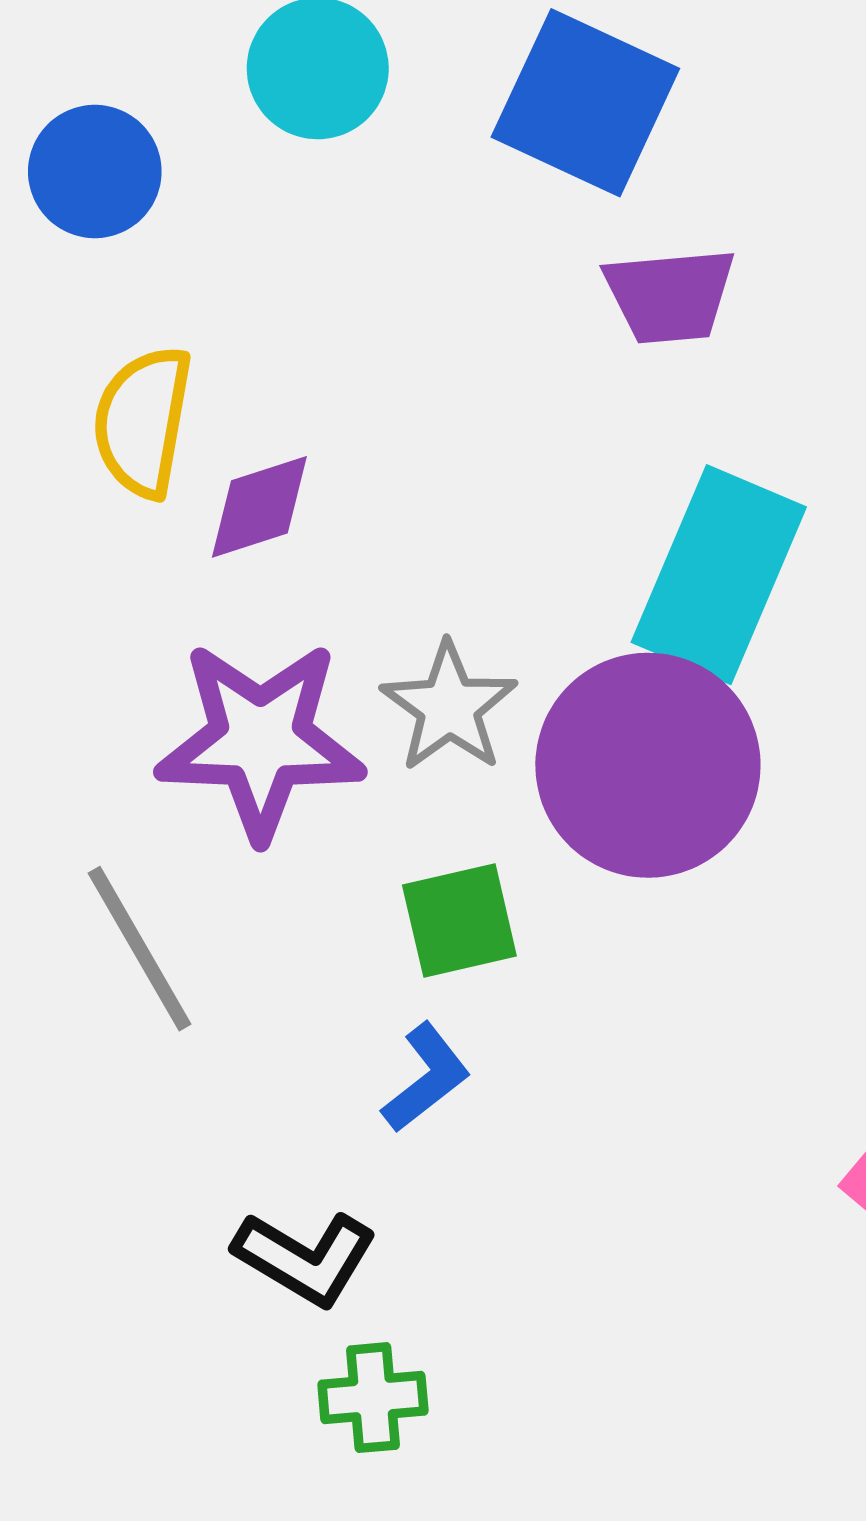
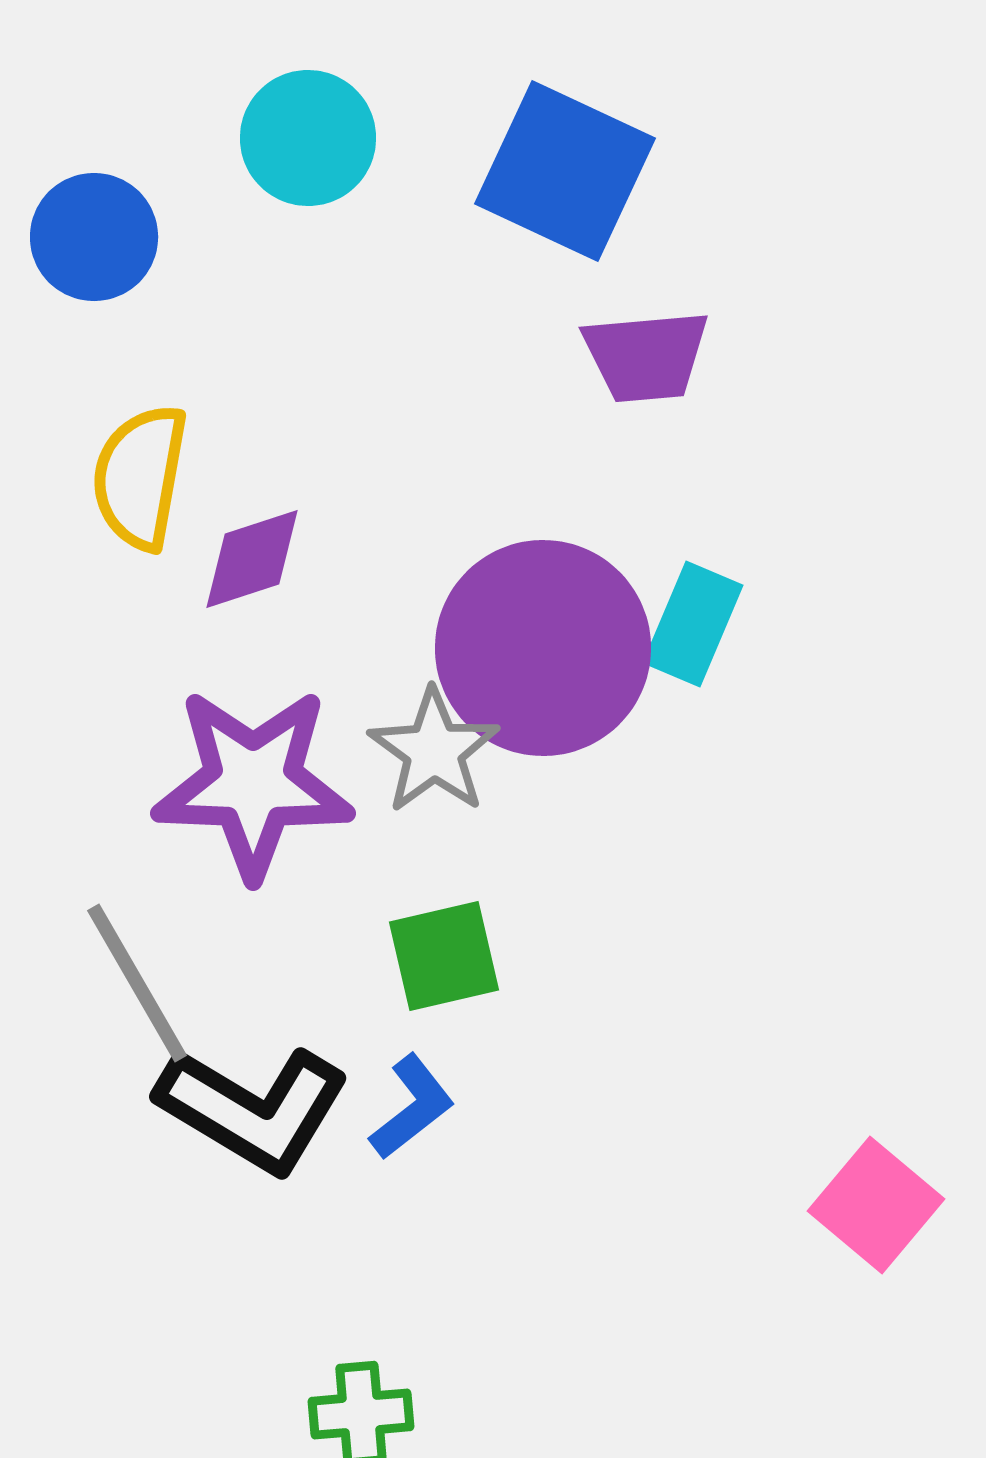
cyan rectangle: (719, 575) -> (693, 624), size x0.6
purple circle: (648, 765) -> (543, 648), moved
black L-shape: (305, 1258) -> (253, 1109), moved, size x1.4

